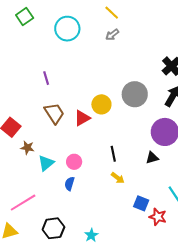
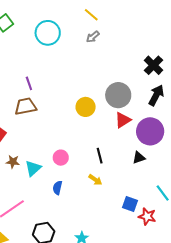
brown trapezoid: (54, 113) -> (25, 106), moved, turned -65
red triangle: (82, 118) -> (123, 120), moved
brown star: (27, 148) -> (13, 162), moved
pink circle: (74, 162) -> (61, 158), moved
yellow arrow: (118, 178) -> (95, 180), moved

